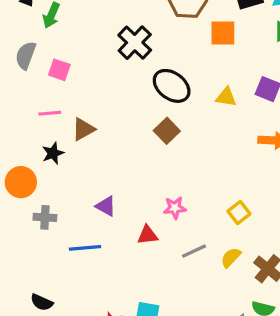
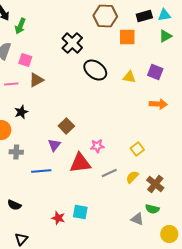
pink line: (50, 113) -> (11, 84), moved
brown triangle: (83, 129) -> (36, 80), moved
brown square: (167, 131) -> (66, 126), moved
purple triangle: (106, 206) -> (54, 145), turned 40
red triangle: (148, 235) -> (80, 163), size x1.6

